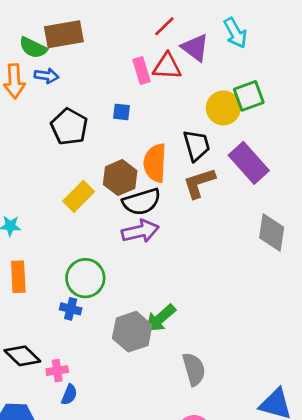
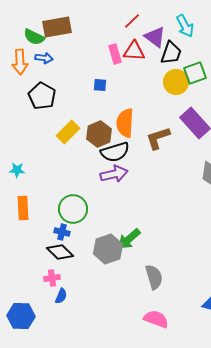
black pentagon: (69, 127) -> (42, 96), moved
black trapezoid: (197, 145) -> (171, 53), moved, turned 35
yellow rectangle: (79, 196) -> (68, 132), moved
black diamond: (22, 356) -> (60, 252), moved

